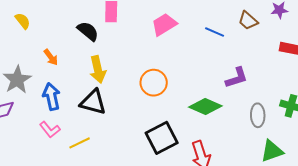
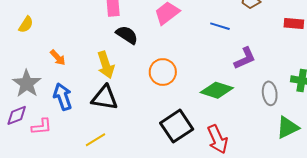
yellow semicircle: (23, 21) -> (26, 25), turned 78
black semicircle: (88, 31) -> (127, 35), moved
blue line: (215, 32) -> (220, 26), moved
pink L-shape: (50, 130) -> (42, 127), moved, turned -50

